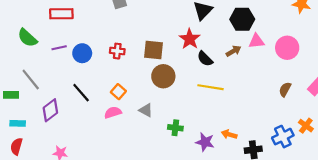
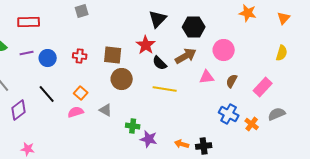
pink triangle: (256, 41) -> (207, 77), moved
pink circle: (287, 48) -> (224, 50), moved
brown arrow: (233, 51) -> (186, 56), size x1.5
brown semicircle: (285, 89) -> (232, 81), moved
orange arrow: (229, 134) -> (182, 144), moved
blue cross: (283, 137) -> (229, 114), moved, turned -36
purple star: (205, 142) -> (149, 139), moved

